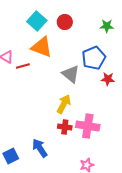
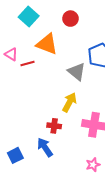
cyan square: (37, 21) -> (29, 17), moved
red cross: (65, 127) -> (54, 126), moved

